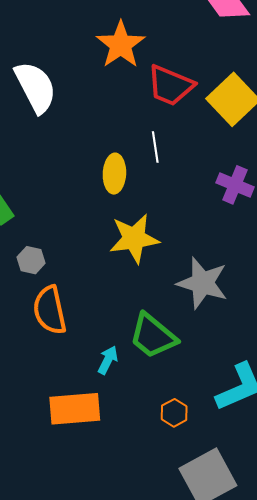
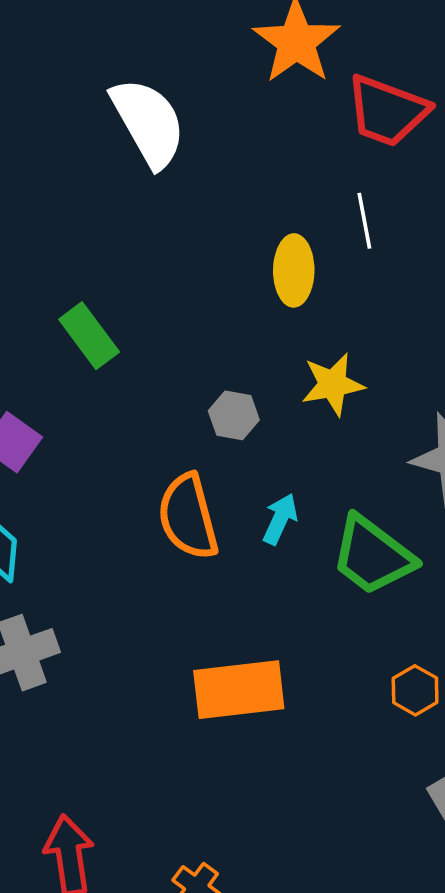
yellow star: (134, 239) -> (333, 384), size x0.7
gray hexagon: (31, 260) -> (234, 415), moved
cyan arrow: (108, 360) -> (280, 519), moved

